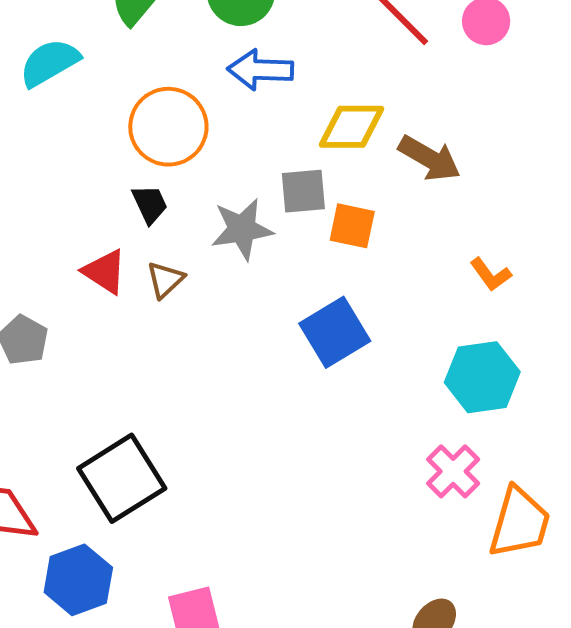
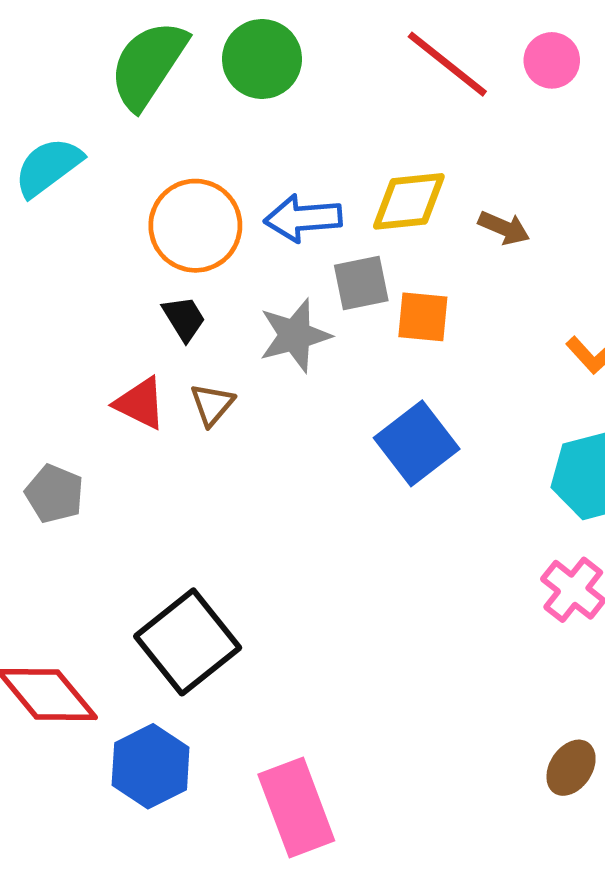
blue arrow: (260, 70) -> (303, 218), moved
brown arrow: (429, 158) -> (504, 228), size x0.7

